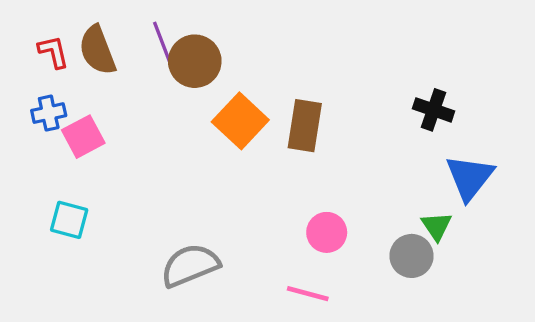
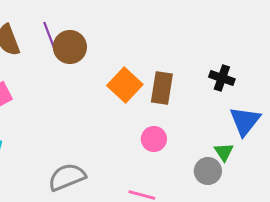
orange square: (240, 121) -> (125, 85), moved
brown rectangle: (305, 126) -> (162, 88), moved
pink circle: (327, 232) -> (154, 139), moved

